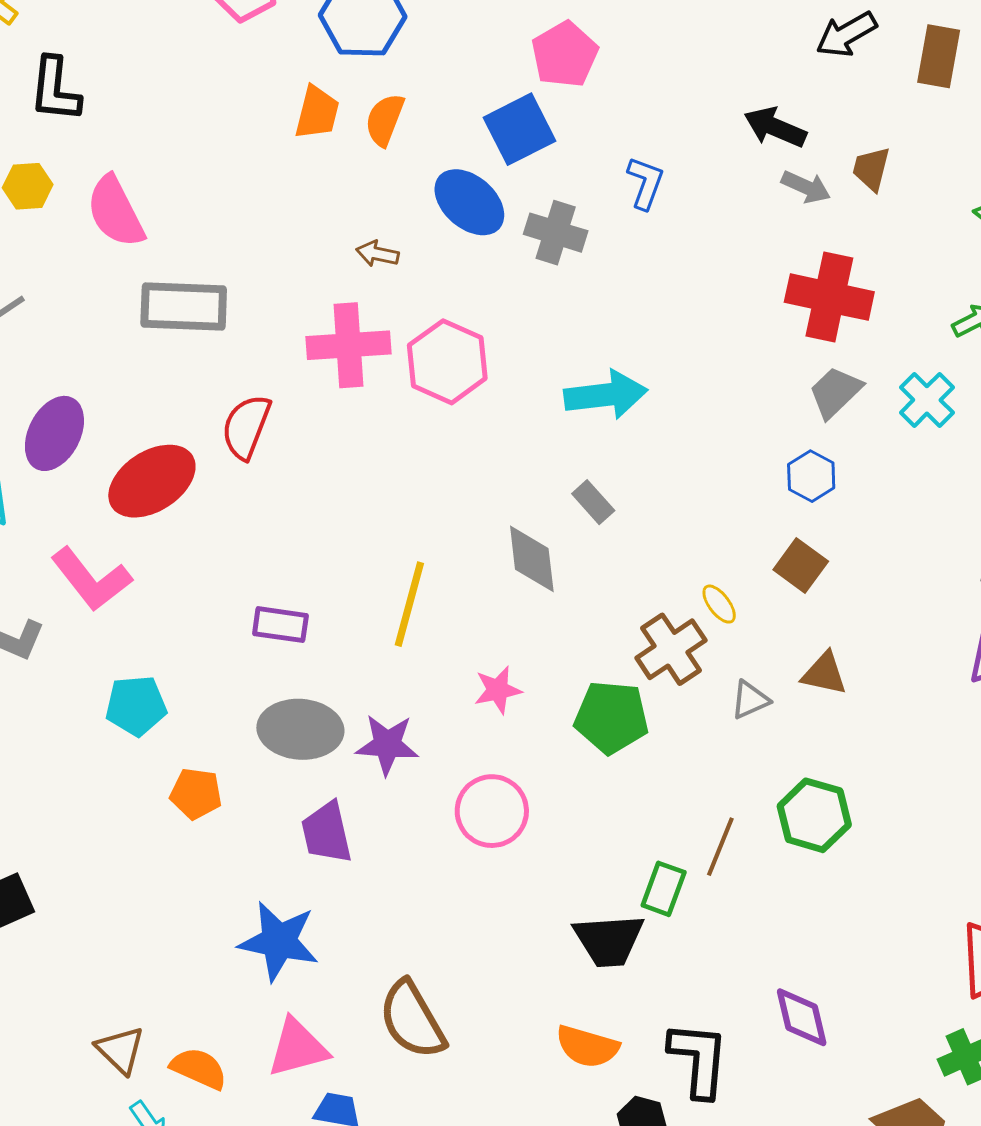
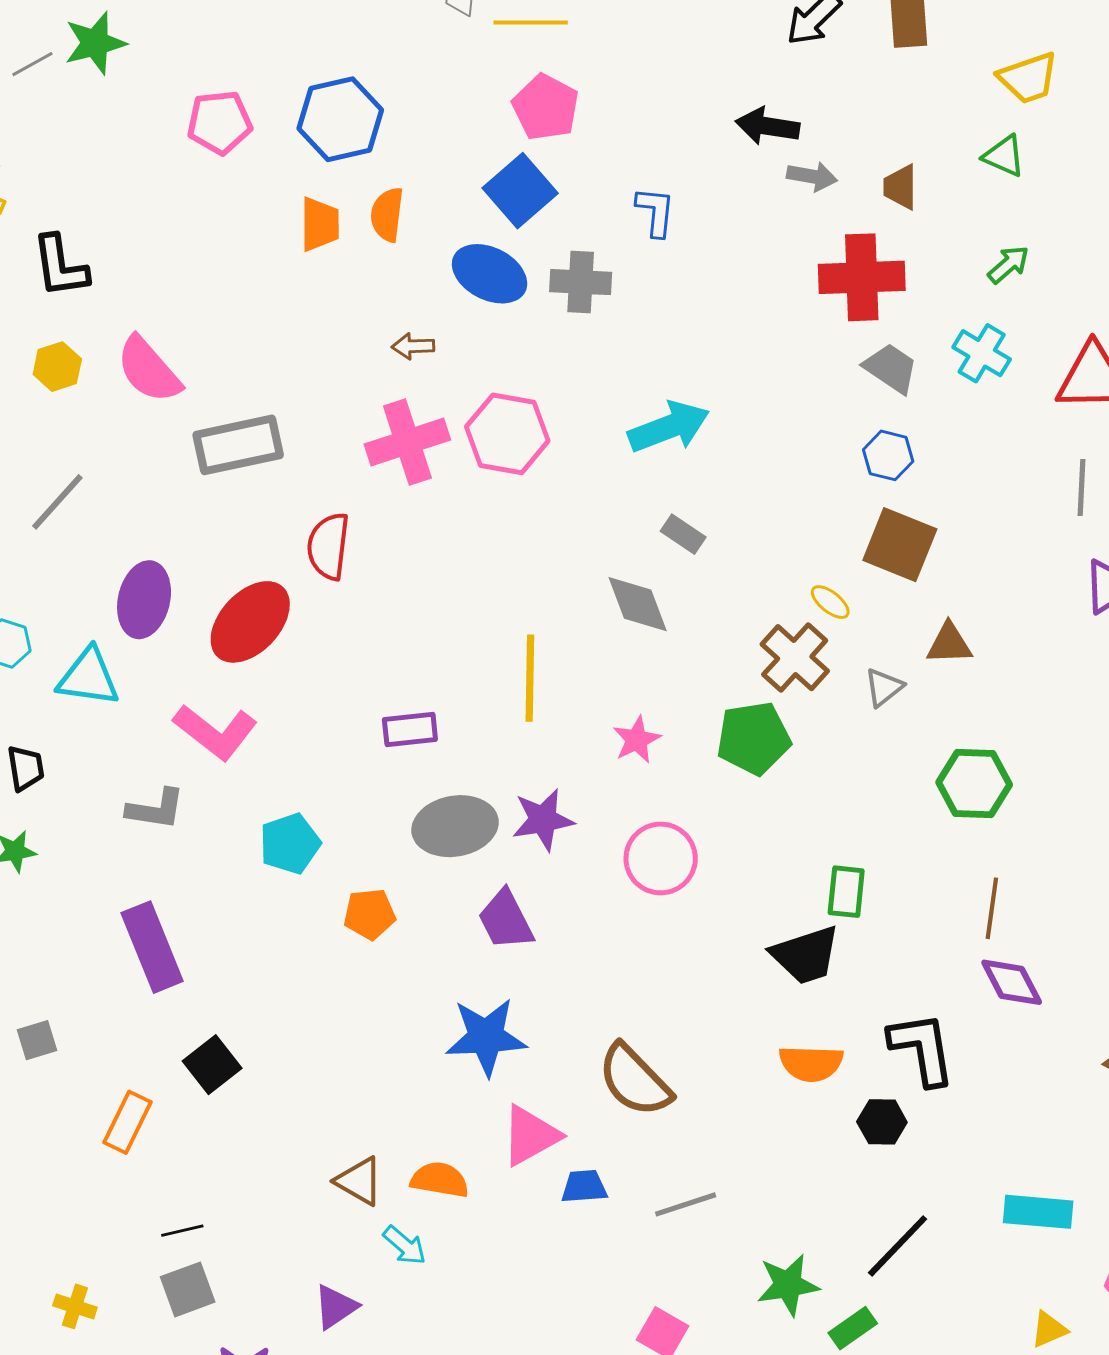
brown trapezoid: (871, 169) -> (900, 187), moved
gray trapezoid: (835, 392) -> (891, 368), turned 92
brown square: (801, 566) -> (900, 545), size x1.4
brown line: (720, 847) -> (992, 908), moved

